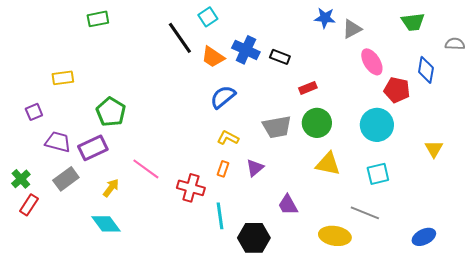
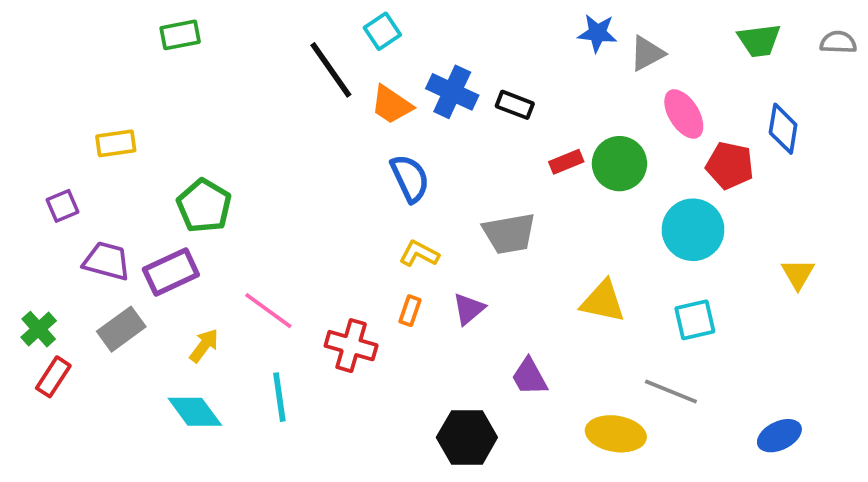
gray semicircle: (455, 44) -> (838, 42), moved
blue semicircle: (223, 97) -> (410, 178), turned 104
green circle: (317, 123) -> (619, 164), moved
cyan line: (220, 216) -> (279, 397), moved

